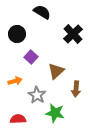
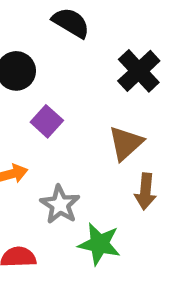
brown triangle: (56, 71) -> (126, 143), moved

